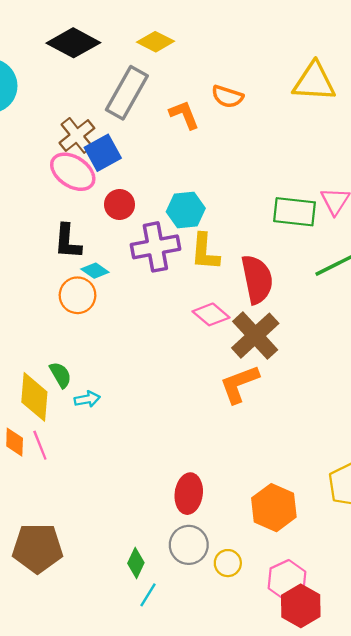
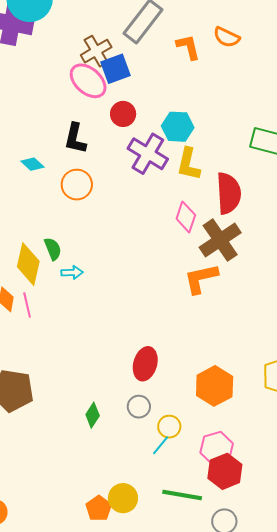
purple cross: (155, 247) -> (148, 154), turned 33
cyan diamond: (95, 271) -> (32, 164), moved
pink diamond: (211, 314) -> (186, 217), turned 60
gray circle: (189, 545) -> (139, 407), size x0.7
cyan line: (148, 595) -> (161, 445), moved

